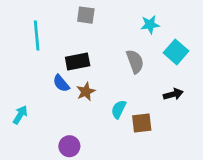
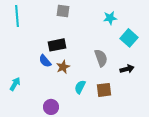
cyan line: (37, 36) -> (17, 16), moved
gray semicircle: (135, 61) -> (101, 58), moved
cyan semicircle: (119, 109) -> (80, 87), moved

